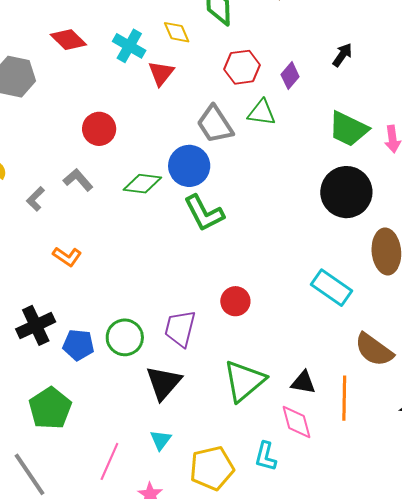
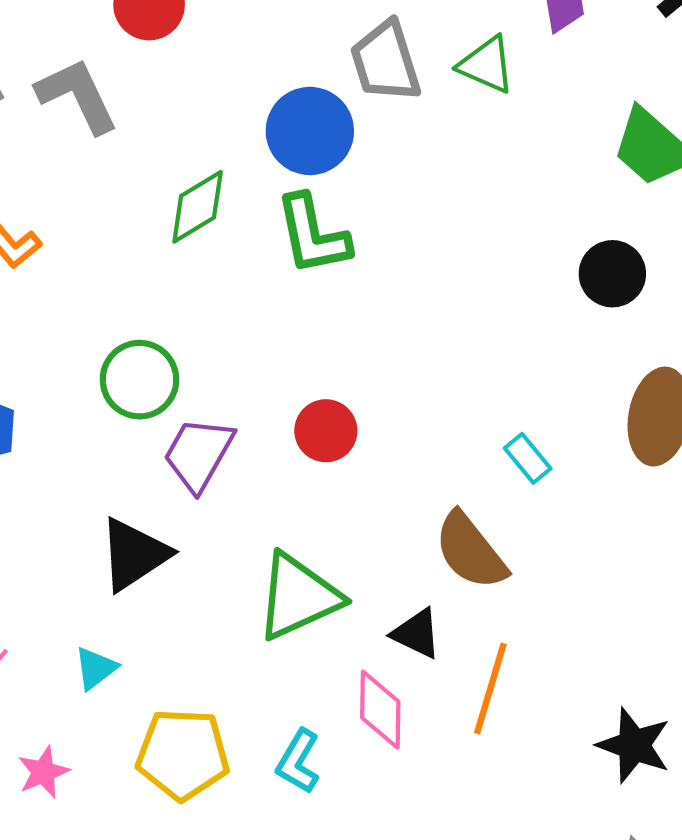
gray L-shape: (78, 180) -> (77, 96), size x1.4
green diamond: (142, 184) -> (198, 207), moved, turned -54
black circle: (346, 192) -> (612, 274), size x0.6
cyan rectangle: (331, 288) -> (528, 458), size x0.6
green circle: (125, 337) -> (140, 380), moved
brown semicircle: (374, 350) -> (470, 551), moved

